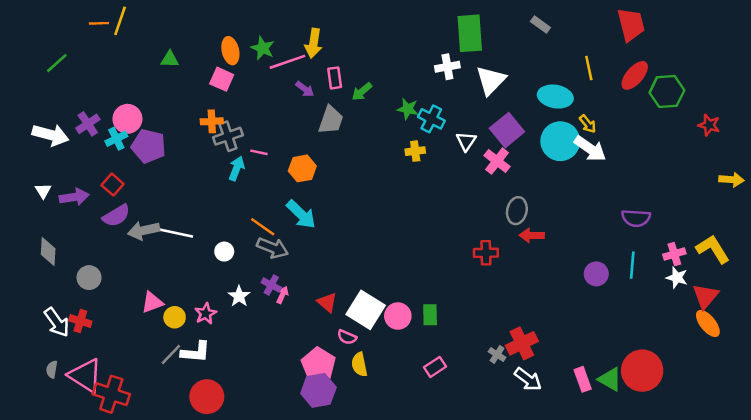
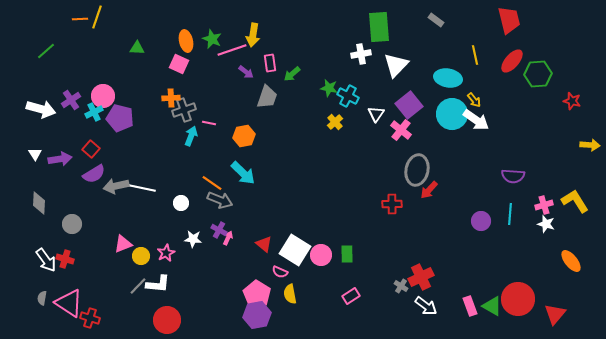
yellow cross: (415, 151) -> (335, 122), turned -35
gray ellipse: (517, 211) -> (417, 170), size x1.4
red arrow: (532, 235) -> (429, 190), turned -48
white star: (239, 296) -> (193, 239), turned -30
red triangle: (705, 296) -> (555, 314), moved
red cross: (111, 394) -> (90, 318), size x0.7

